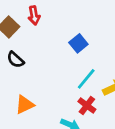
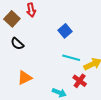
cyan line: (86, 79) -> (71, 58), turned 66
red cross: (87, 105) -> (80, 81), moved

